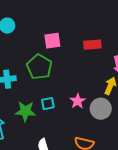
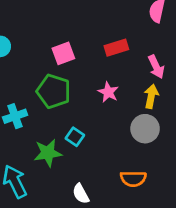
pink star: (78, 101) -> (108, 92), moved
cyan square: (48, 104) -> (75, 137), turned -32

